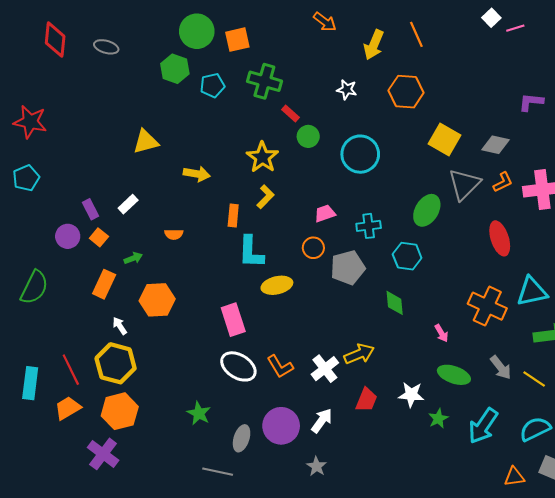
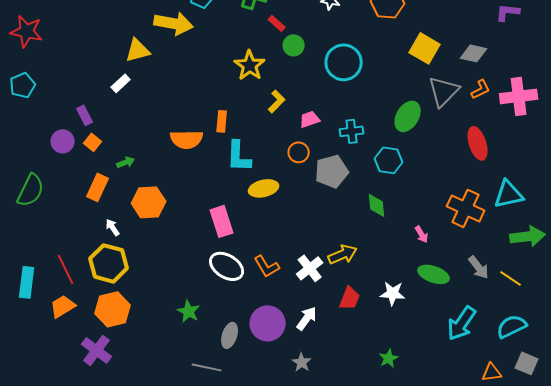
yellow arrow: (197, 174) -> (174, 23), moved, size x1.5
yellow L-shape: (265, 197) -> (277, 101), moved
white rectangle: (128, 204) -> (121, 83), moved
orange semicircle: (174, 234) -> (187, 139), moved, size x1.8
green star: (438, 419) -> (389, 358), moved

